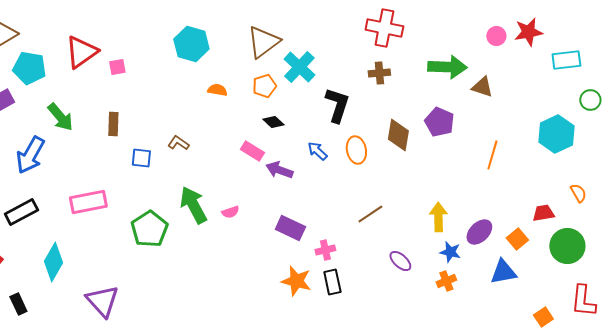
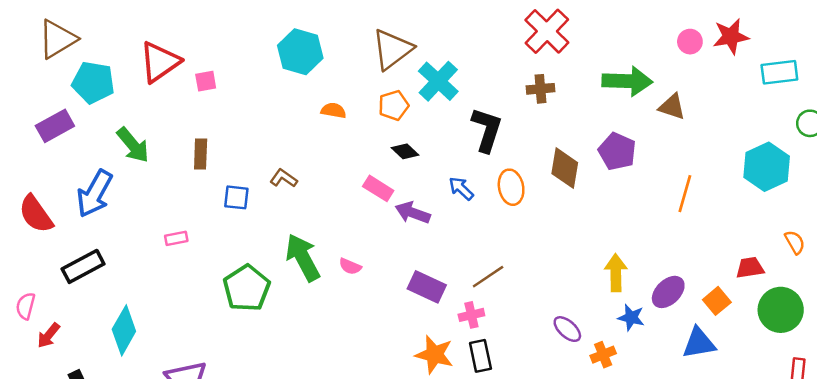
red cross: (384, 28) -> (547, 31), turned 33
pink rectangle: (88, 202) -> (176, 238), moved, size x0.5
pink semicircle: (230, 212) -> (350, 266), turned 42
brown line: (370, 214) -> (488, 277), moved
orange cross: (446, 281) -> (603, 355), moved

